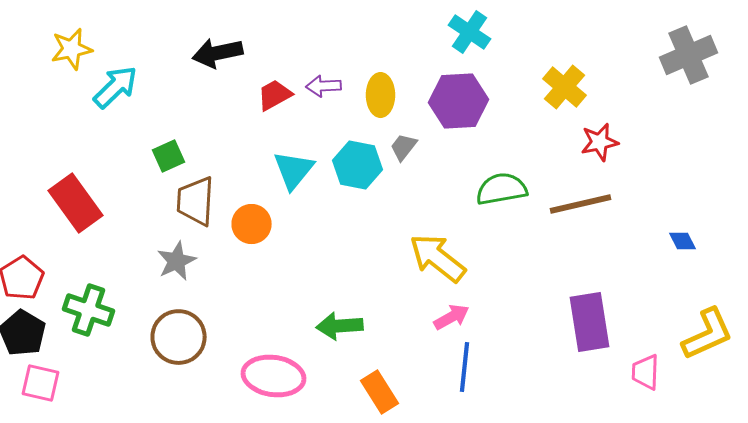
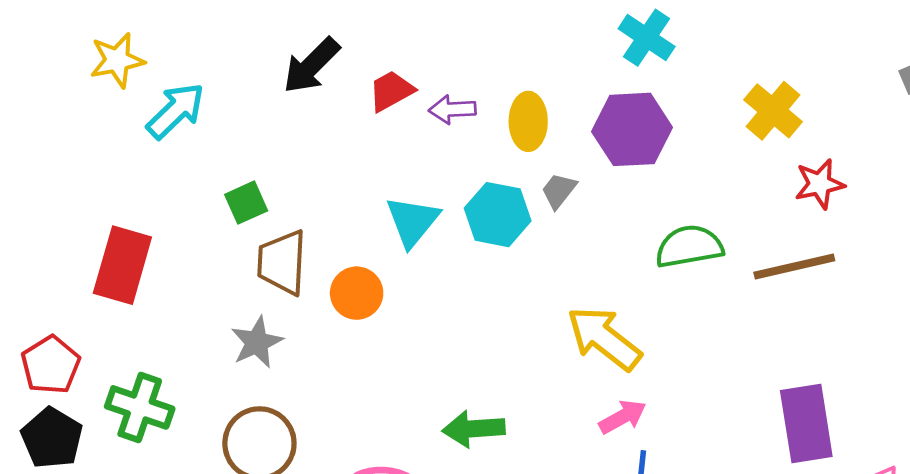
black arrow: (218, 53) -> (311, 66), turned -33
red trapezoid: (274, 95) -> (391, 91), moved
red rectangle: (76, 203) -> (122, 265), turned 52

